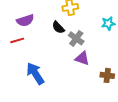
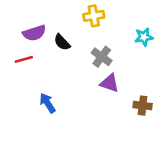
black semicircle: (58, 27) -> (62, 42), moved
blue arrow: (35, 73) -> (48, 103), size x0.7

